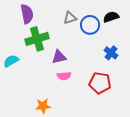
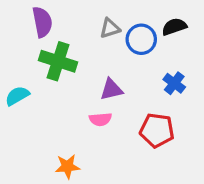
green cross: (37, 39) -> (58, 61), turned 35
purple triangle: (59, 57) -> (111, 90), moved

